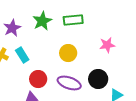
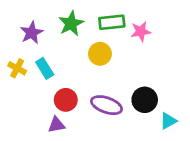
pink star: (107, 45) -> (141, 31), moved
yellow circle: (68, 53) -> (100, 54), moved

